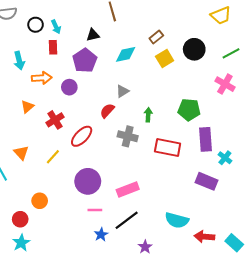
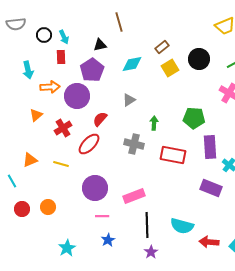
purple circle: (69, 87) -> (77, 96), size x1.6
red semicircle: (107, 111) -> (100, 119), moved
orange triangle: (21, 153) -> (30, 160), turned 49
yellow line: (53, 157) -> (61, 164), turned 63
red circle: (20, 219) -> (22, 209), moved
black line: (127, 220) -> (147, 225), moved, turned -55
cyan star: (21, 243) -> (67, 248), moved

